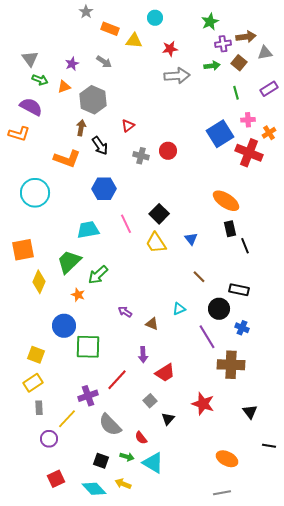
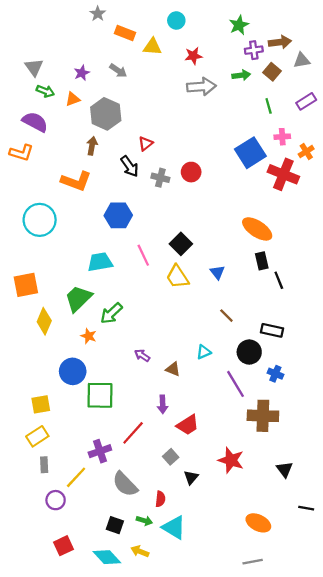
black arrow: (100, 146) -> (130, 166), moved
yellow square: (36, 355) -> (41, 404), turned -30
red semicircle: (141, 438) -> (160, 499), turned -136

